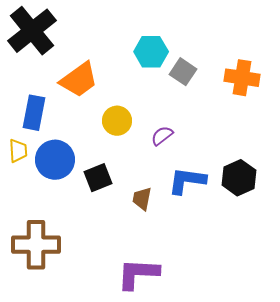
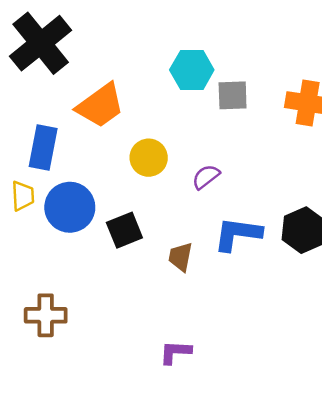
gray square: (183, 72) -> (233, 95), turned -36
brown cross: (36, 245) -> (46, 315), size x0.7
purple L-shape: (138, 274) -> (175, 352), size x0.6

